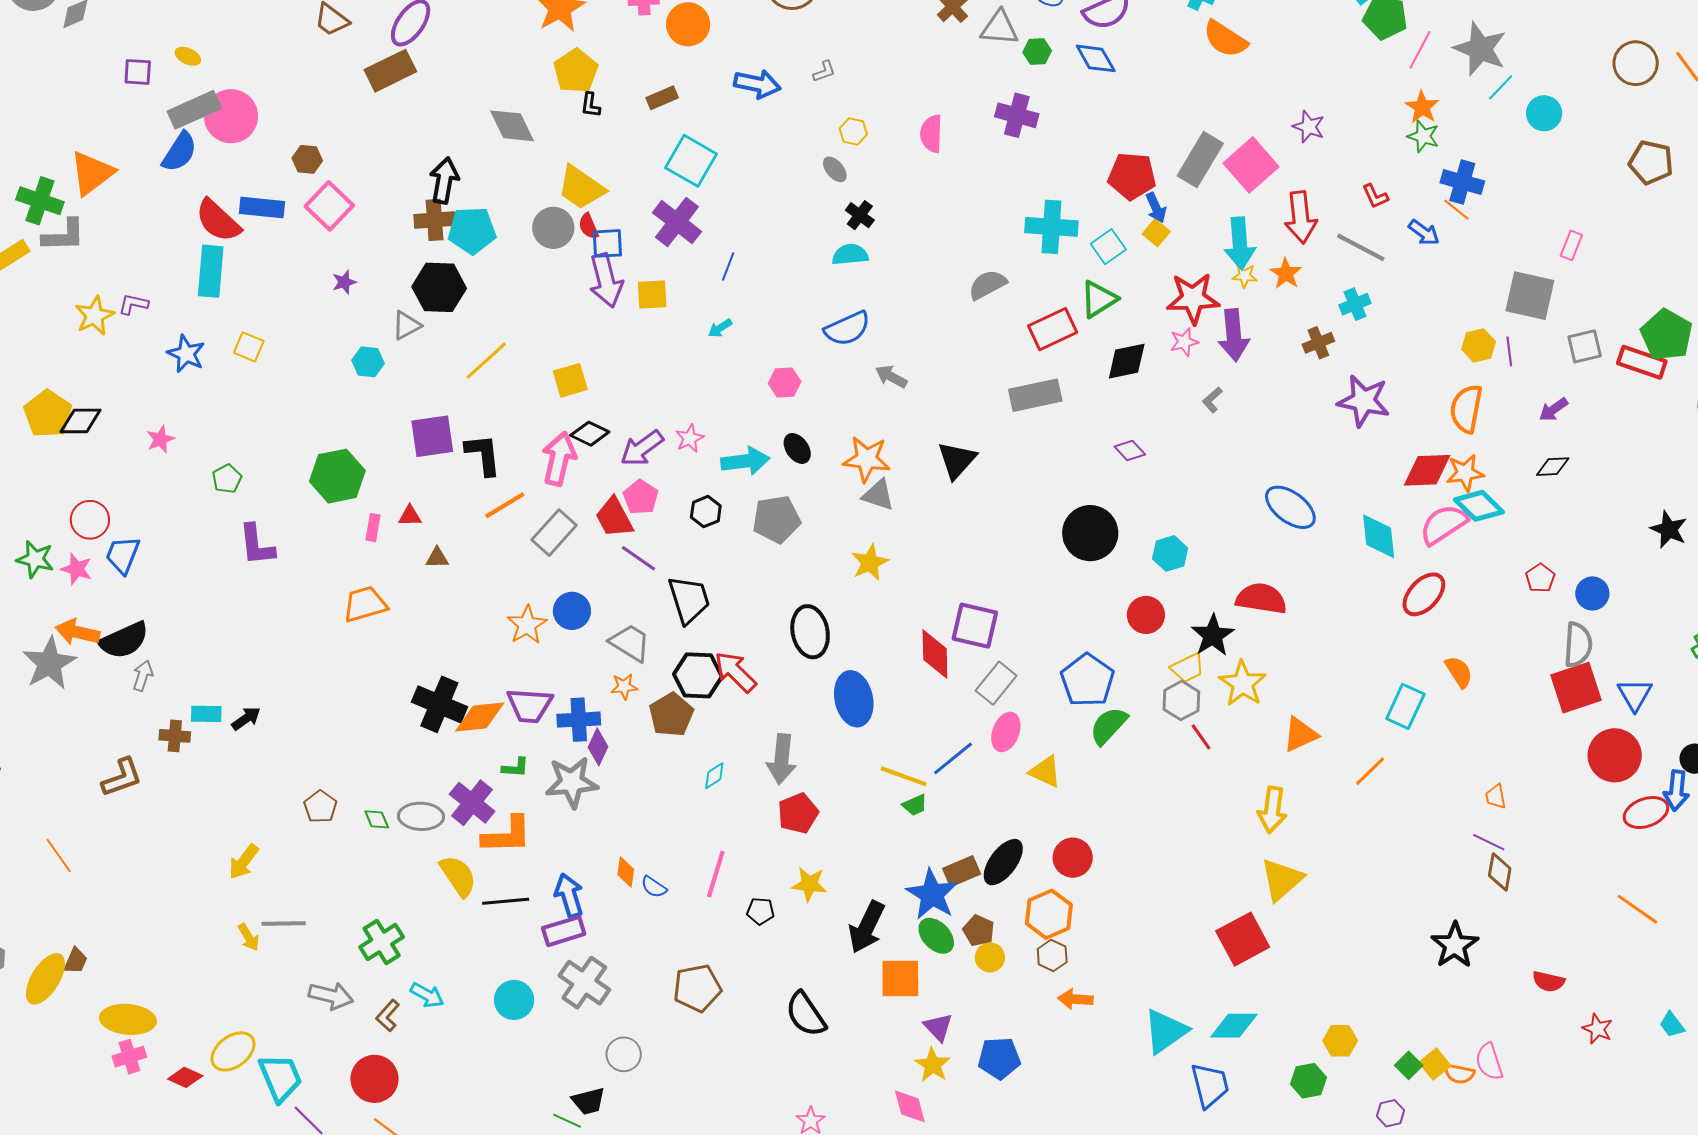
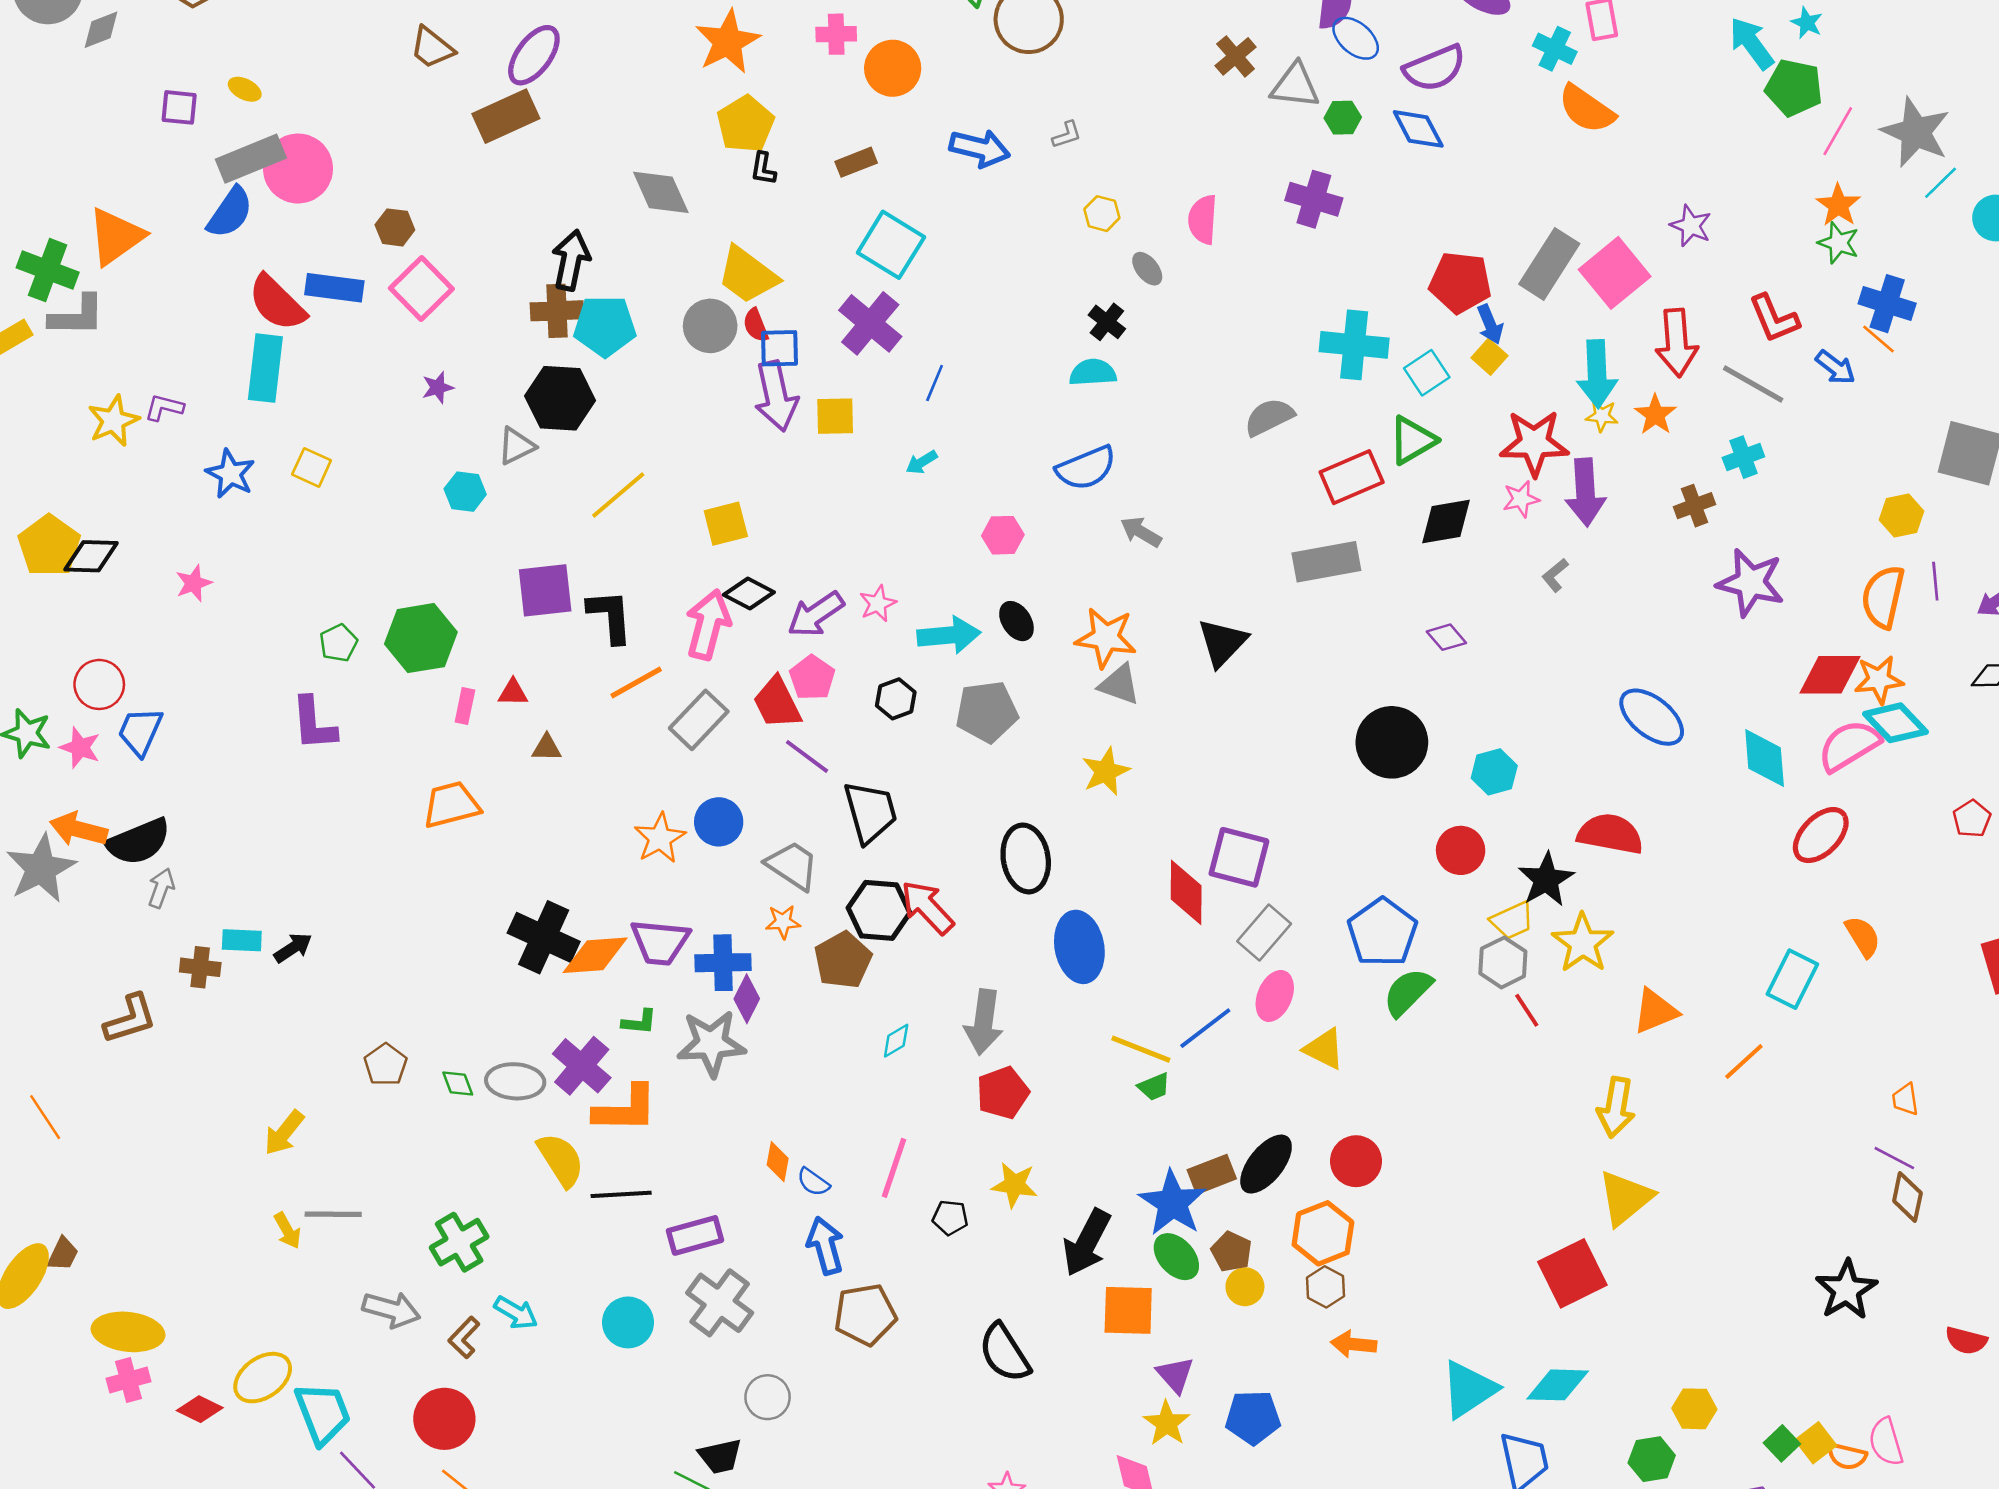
gray ellipse: (835, 169) -> (1147, 269), moved
red L-shape: (1375, 196) -> (1774, 318), size x1.5
purple line: (1509, 351) -> (1935, 581), moved
green pentagon: (227, 479) -> (339, 643), moved
blue arrow: (569, 895) -> (825, 1246), moved

